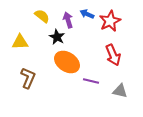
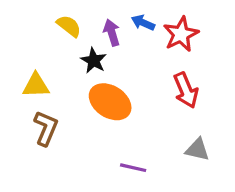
yellow triangle: (20, 42) -> (36, 85), moved
purple line: (91, 81) -> (133, 168), moved

